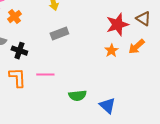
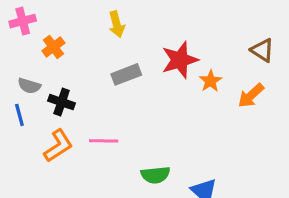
red star: (117, 25) -> (180, 60), moved
orange star: (111, 51) -> (211, 81), moved
orange L-shape: (17, 78) -> (58, 146), turned 60

